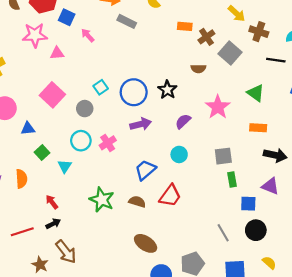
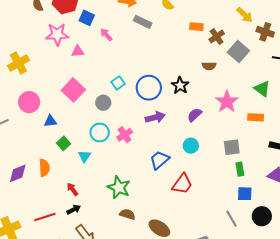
orange rectangle: (258, 128) -> (256, 117), moved
brown semicircle: (137, 202) -> (127, 214), moved
blue square: (248, 204) -> (245, 194), moved

